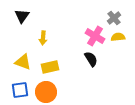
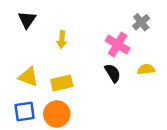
yellow semicircle: (118, 37) -> (146, 69), moved
yellow arrow: (43, 38) -> (62, 40), moved

